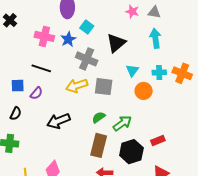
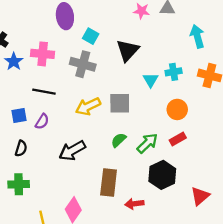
cyan arrow: (155, 38) -> (197, 36), moved
blue star: (68, 39) -> (14, 61), moved
gray cross: (87, 59) -> (83, 64), moved
cyan cross: (159, 72) -> (174, 72), moved
orange circle: (144, 91) -> (177, 109), moved
red rectangle: (158, 140) -> (178, 139), moved
brown rectangle: (99, 145) -> (109, 183), moved

